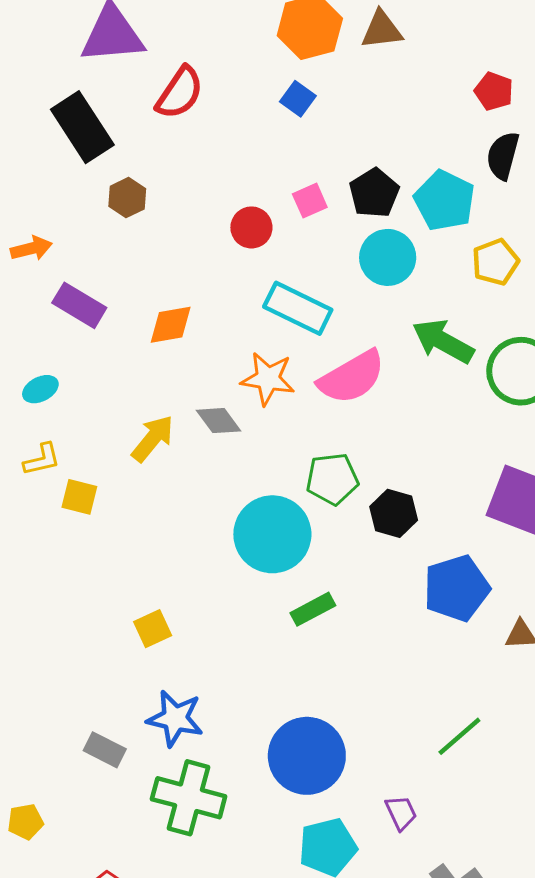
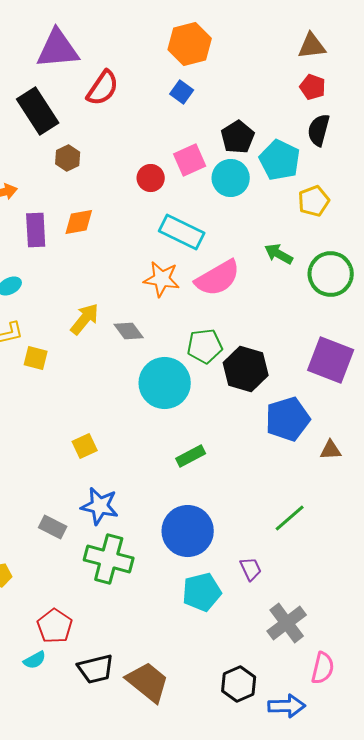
brown triangle: (382, 30) -> (312, 46), moved
black pentagon: (374, 193) -> (238, 137), moved
pink square: (310, 201) -> (190, 160), size x1.4
cyan circle: (388, 257) -> (231, 178), moved
purple rectangle: (79, 305) -> (36, 230), turned 56
orange diamond: (171, 325) -> (79, 222), moved
green arrow: (443, 341) -> (279, 254), size x0.7
gray diamond: (219, 421) -> (129, 331), moved
black hexagon: (394, 513) -> (246, 369), size x1.4
green rectangle: (313, 609) -> (191, 456), moved

